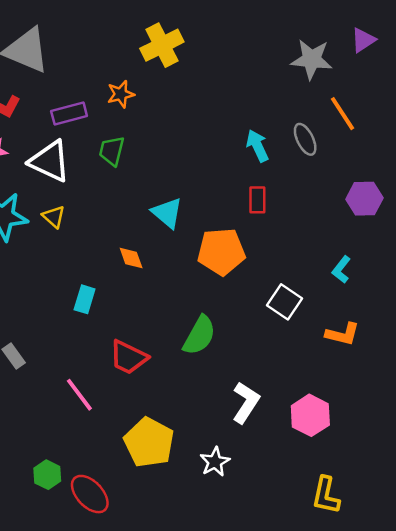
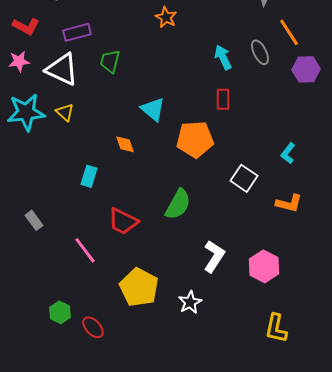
orange star: (121, 94) -> (166, 17), moved, turned -30
purple hexagon: (364, 199) -> (306, 69), moved
red ellipse: (90, 494) -> (93, 327), size x0.7

